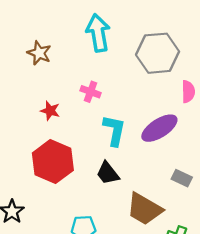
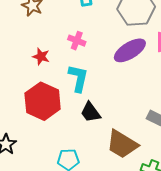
purple ellipse: (159, 128) -> (130, 50), moved
cyan L-shape: (114, 130) -> (78, 78), moved

